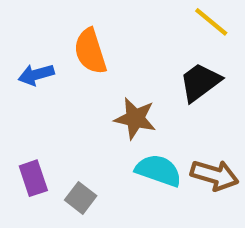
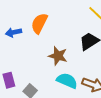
orange semicircle: (90, 51) -> (39, 23), turned 40

